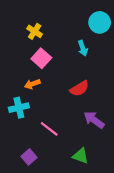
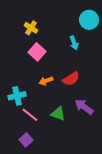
orange arrow: (32, 84) -> (46, 81), moved
pink line: (49, 129) -> (30, 115), moved
green triangle: (81, 156) -> (58, 114), moved

